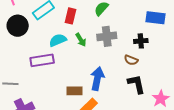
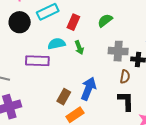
gray cross: (107, 36) -> (118, 51), moved
brown semicircle: (131, 60) -> (125, 77), turned -112
brown rectangle: (74, 91) -> (64, 97), turned -70

